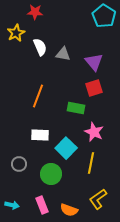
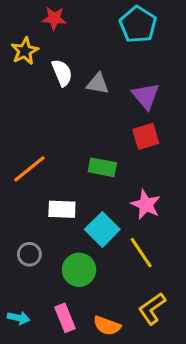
cyan pentagon: (104, 16) -> (138, 25), moved
orange line: (38, 96) -> (29, 169), moved, turned 30
green rectangle: (76, 108) -> (102, 167), moved
yellow line: (91, 163) -> (141, 253), turned -45

